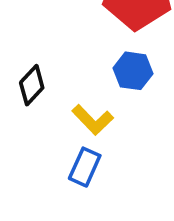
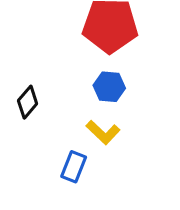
yellow L-shape: (93, 120) -> (103, 132), moved

